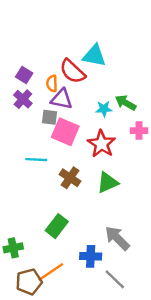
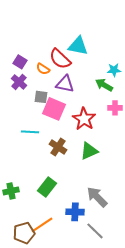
orange semicircle: (52, 83) -> (43, 69), turned -56
purple triangle: (62, 99) -> (65, 84), moved
cyan star: (104, 109) -> (114, 70), moved
green cross: (13, 248) -> (11, 191), moved

